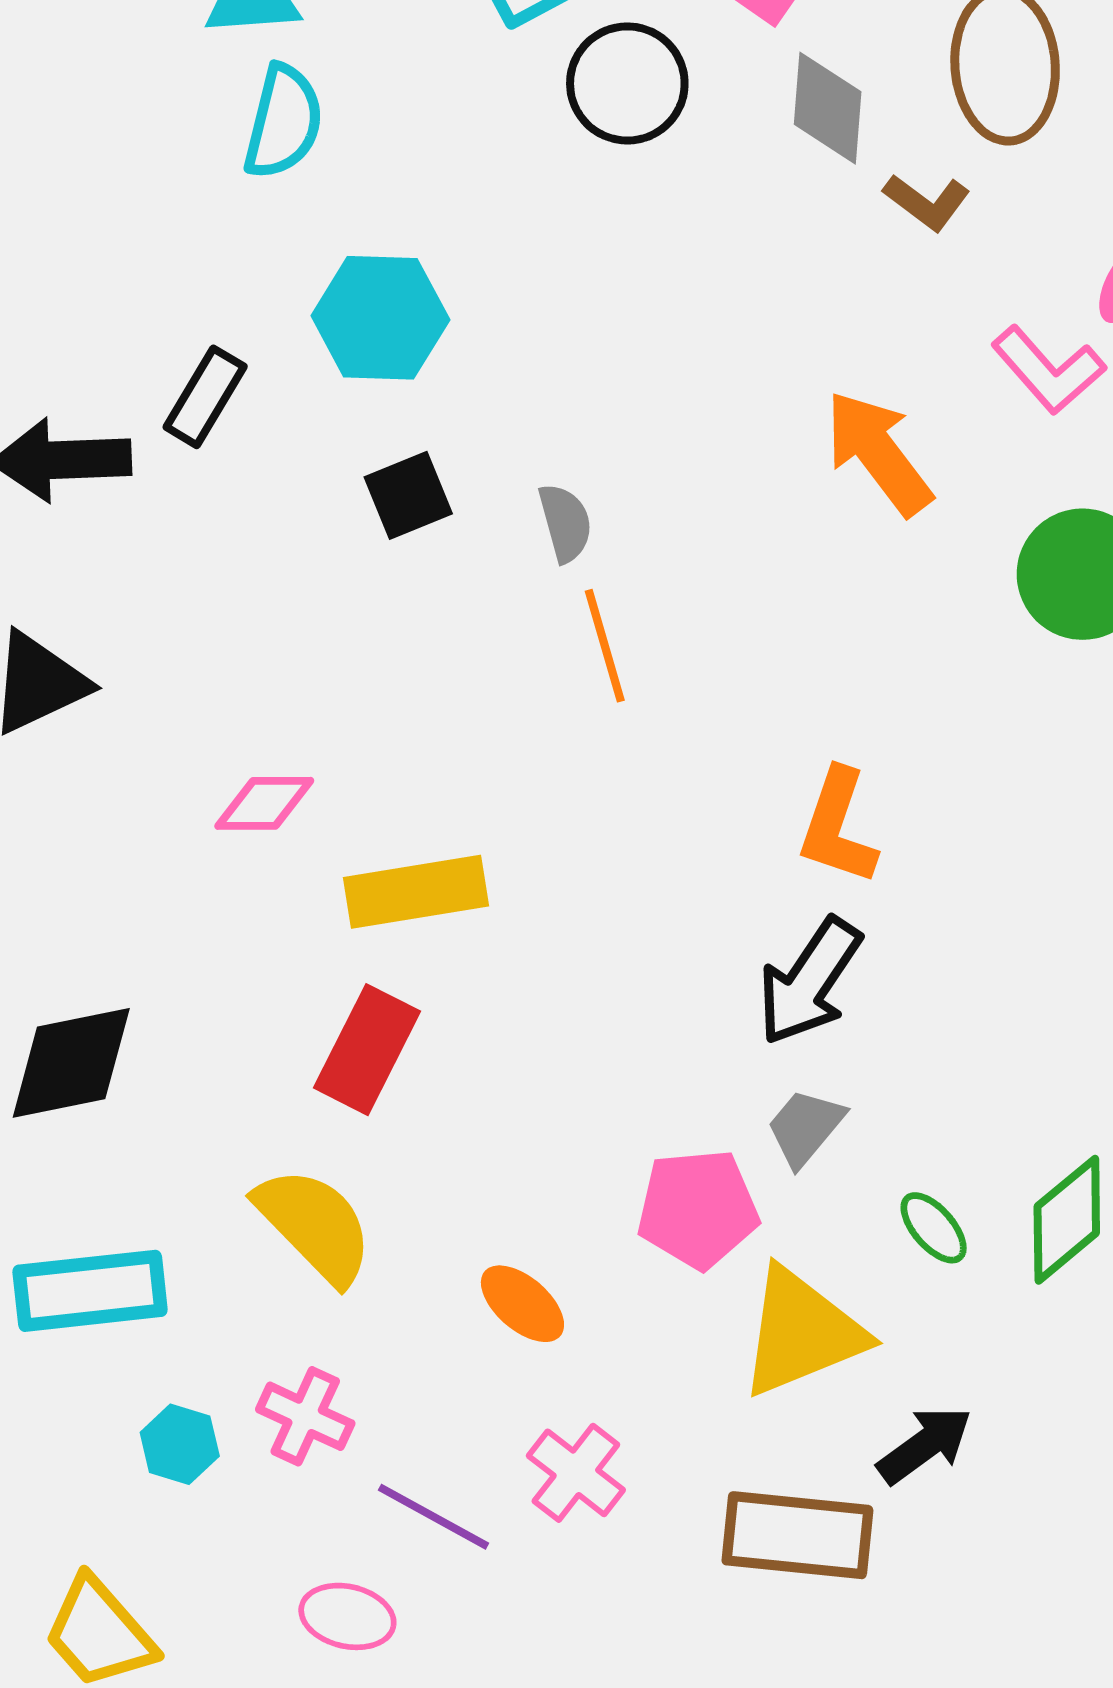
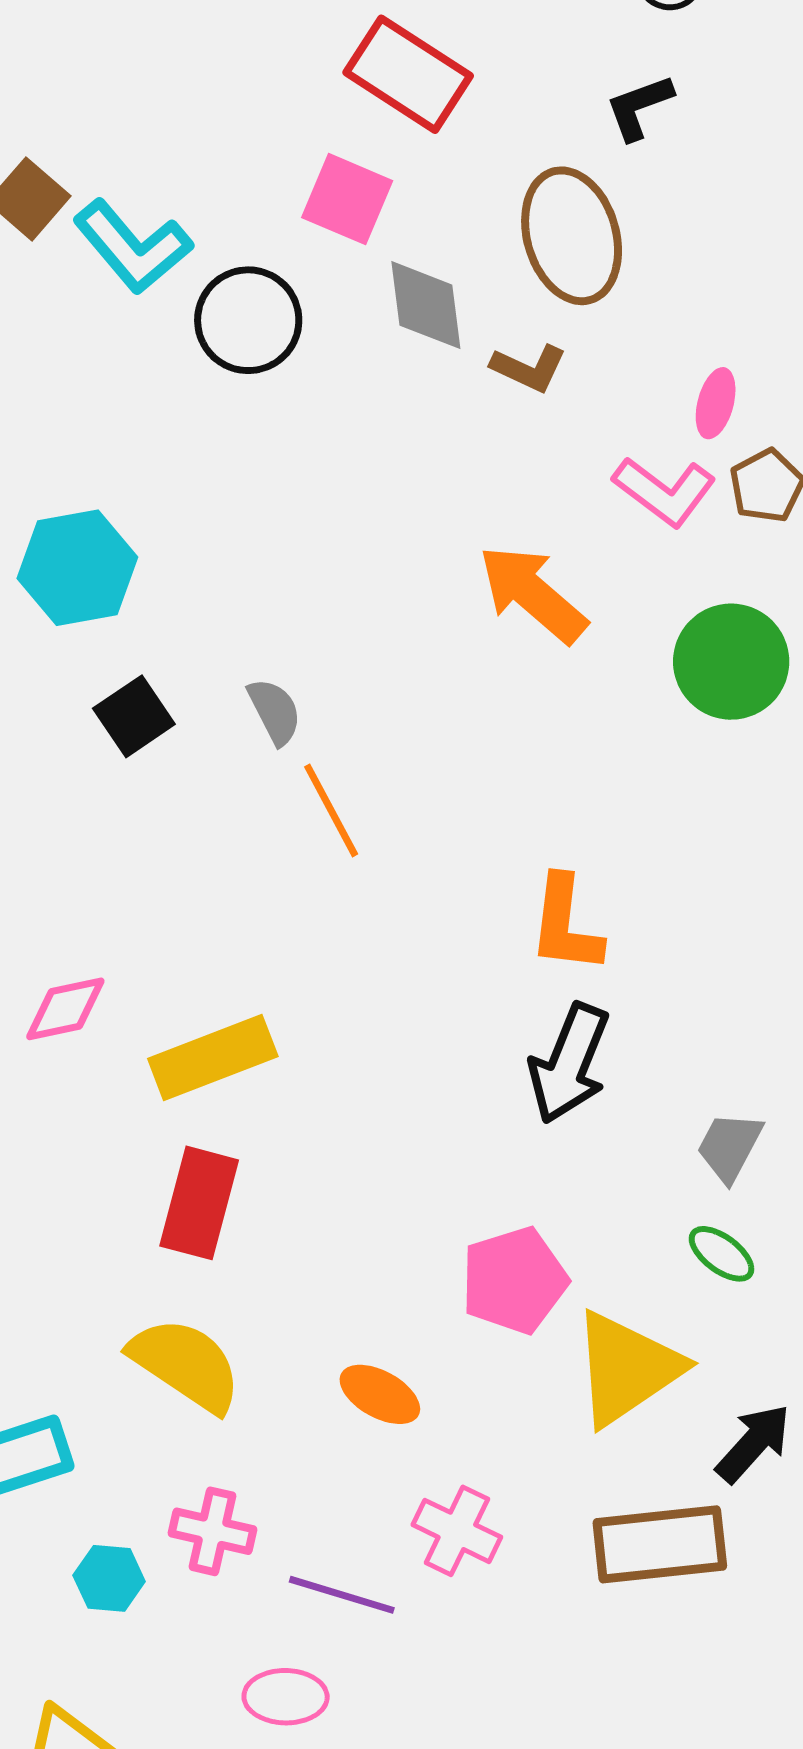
gray trapezoid: (805, 1127) -> (729, 1147), moved

